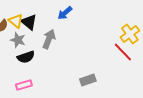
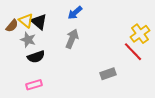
gray arrow: (49, 39) -> (72, 39), moved
gray rectangle: (88, 80) -> (108, 74), moved

